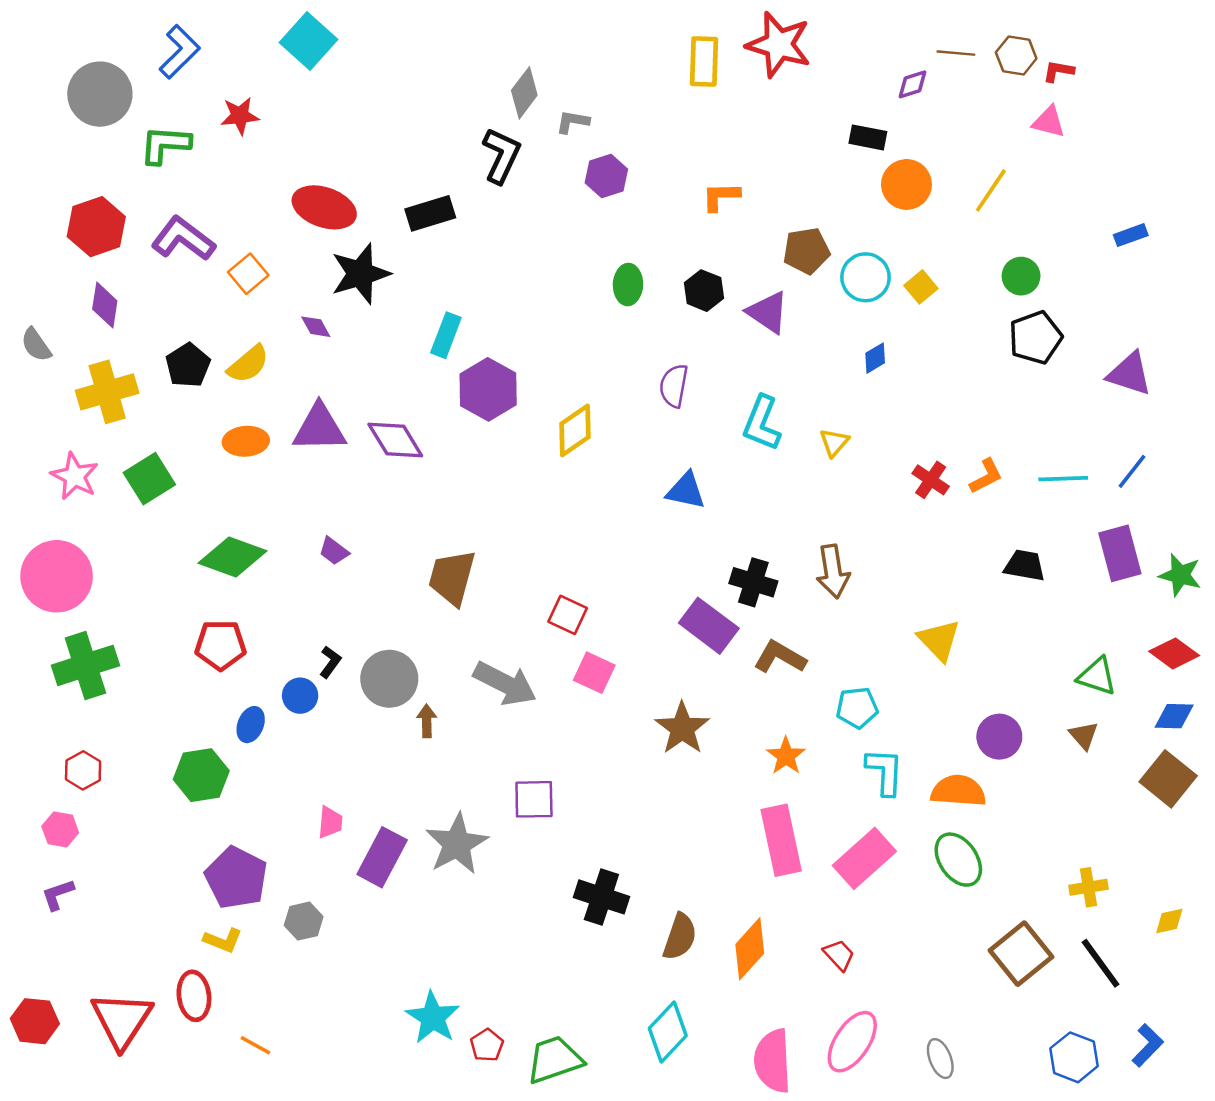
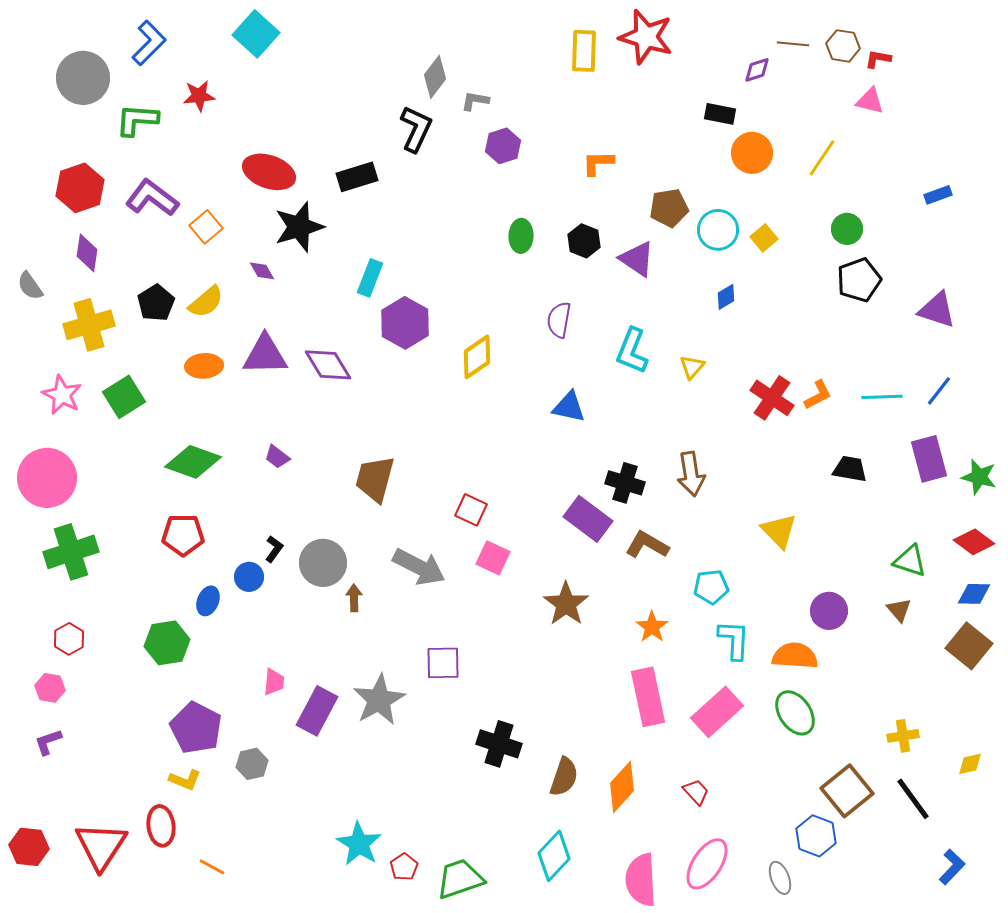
red cross: (931, 480) -> (772, 398), size x1.4
blue hexagon: (1074, 1057) -> (816, 836), moved

